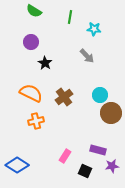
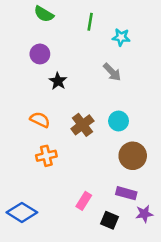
orange semicircle: (31, 93) -> (40, 120), size x0.7
cyan circle: (100, 95) -> (119, 121), moved
brown circle: (111, 113) -> (133, 156), moved

